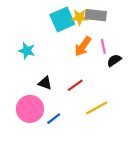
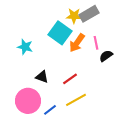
gray rectangle: (96, 15) -> (89, 14), turned -36
cyan square: (62, 19) -> (60, 33), moved, turned -30
yellow line: (97, 108) -> (76, 100), moved

